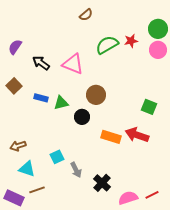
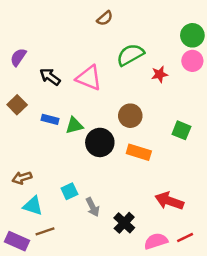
red star: (131, 41) -> (160, 74), moved
brown circle: (96, 95) -> (130, 116), moved
black circle: (82, 117) -> (100, 142), size x1.5
red arrow: (137, 135) -> (169, 201), moved
orange rectangle: (111, 137) -> (139, 152), moved

